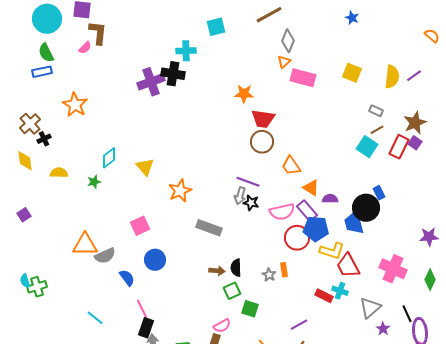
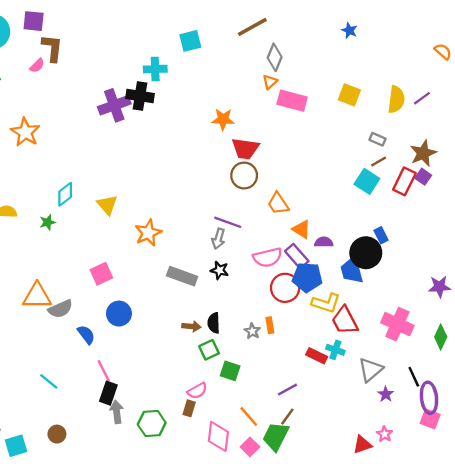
black star: (251, 203) -> (220, 270), moved

